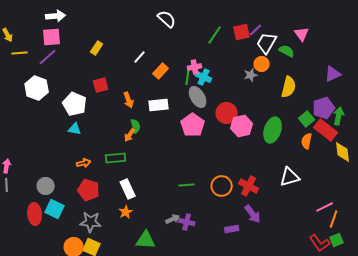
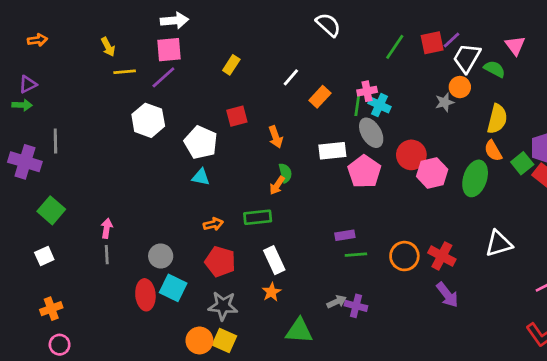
white rectangle: (159, 105) -> (332, 151), moved
orange semicircle: (307, 141) -> (493, 151), moved, turned -42
purple rectangle: (232, 229) -> (345, 235), moved

